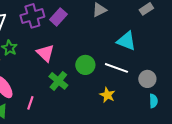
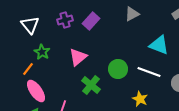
purple cross: (32, 16) -> (65, 20), size x0.7
pink triangle: (45, 53) -> (78, 57), turned 36

